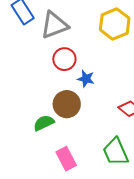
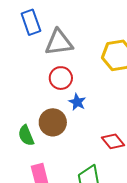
green semicircle: (44, 123) -> (26, 135), turned -100

